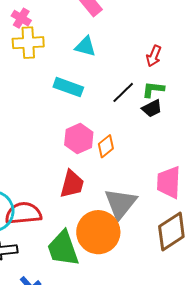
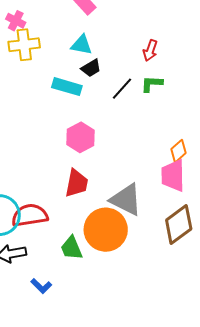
black trapezoid: (152, 108) -> (91, 68), moved
orange diamond: (106, 146) -> (179, 151), moved
gray triangle: (120, 204) -> (126, 200), turned -39
green trapezoid: (63, 248) -> (71, 248), size x0.7

